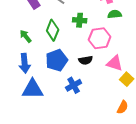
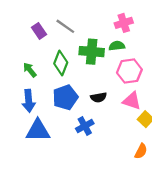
green semicircle: (115, 14) -> (117, 46), moved
green cross: (80, 20) -> (92, 52), size x1.5
pink hexagon: (100, 38) -> (129, 71), moved

